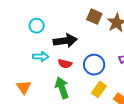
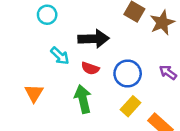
cyan circle: (37, 26) -> (47, 15), moved
cyan arrow: (41, 57) -> (60, 56), turned 35

